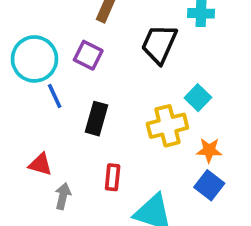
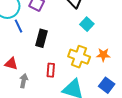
cyan square: (198, 98) -> (87, 24), moved
yellow cross: (167, 126) -> (79, 57), moved, turned 35
blue square: (209, 185) -> (107, 85), moved

